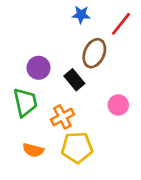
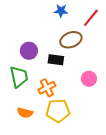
brown ellipse: (94, 53) -> (71, 40), turned 45
black rectangle: (74, 80) -> (56, 60), turned -42

